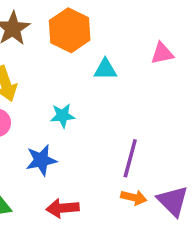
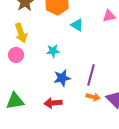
cyan triangle: (105, 69) -> (77, 25), turned 32
blue star: (41, 160) -> (62, 78), moved

